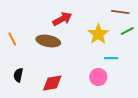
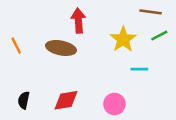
red arrow: (62, 19) -> (78, 21), turned -66
black semicircle: (18, 75) -> (24, 100), moved
pink circle: (98, 77) -> (114, 104), moved

